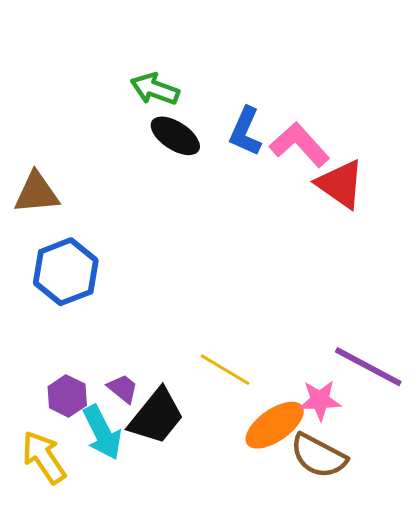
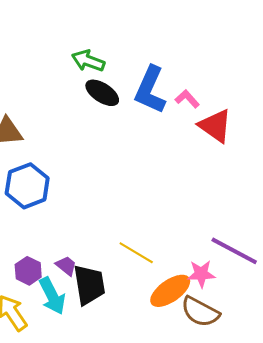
blue L-shape: (245, 131) -> (150, 90), size x1.4
pink L-shape: (299, 145) -> (187, 99), size x0.6
black trapezoid: (156, 416) -> (89, 285), turned -48

